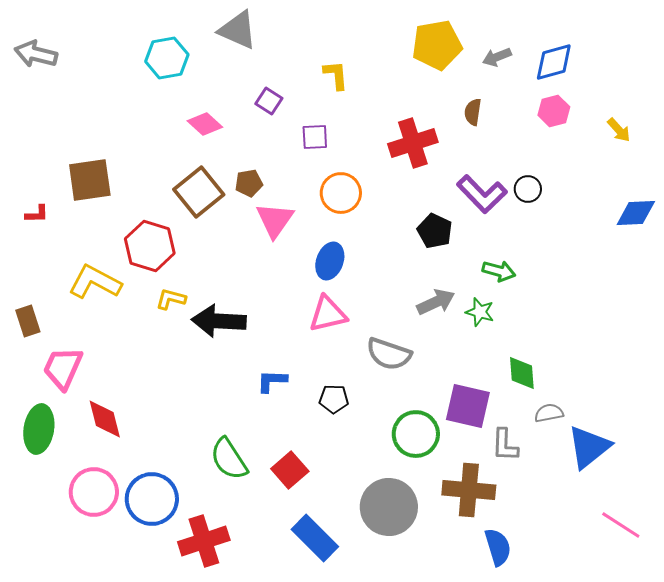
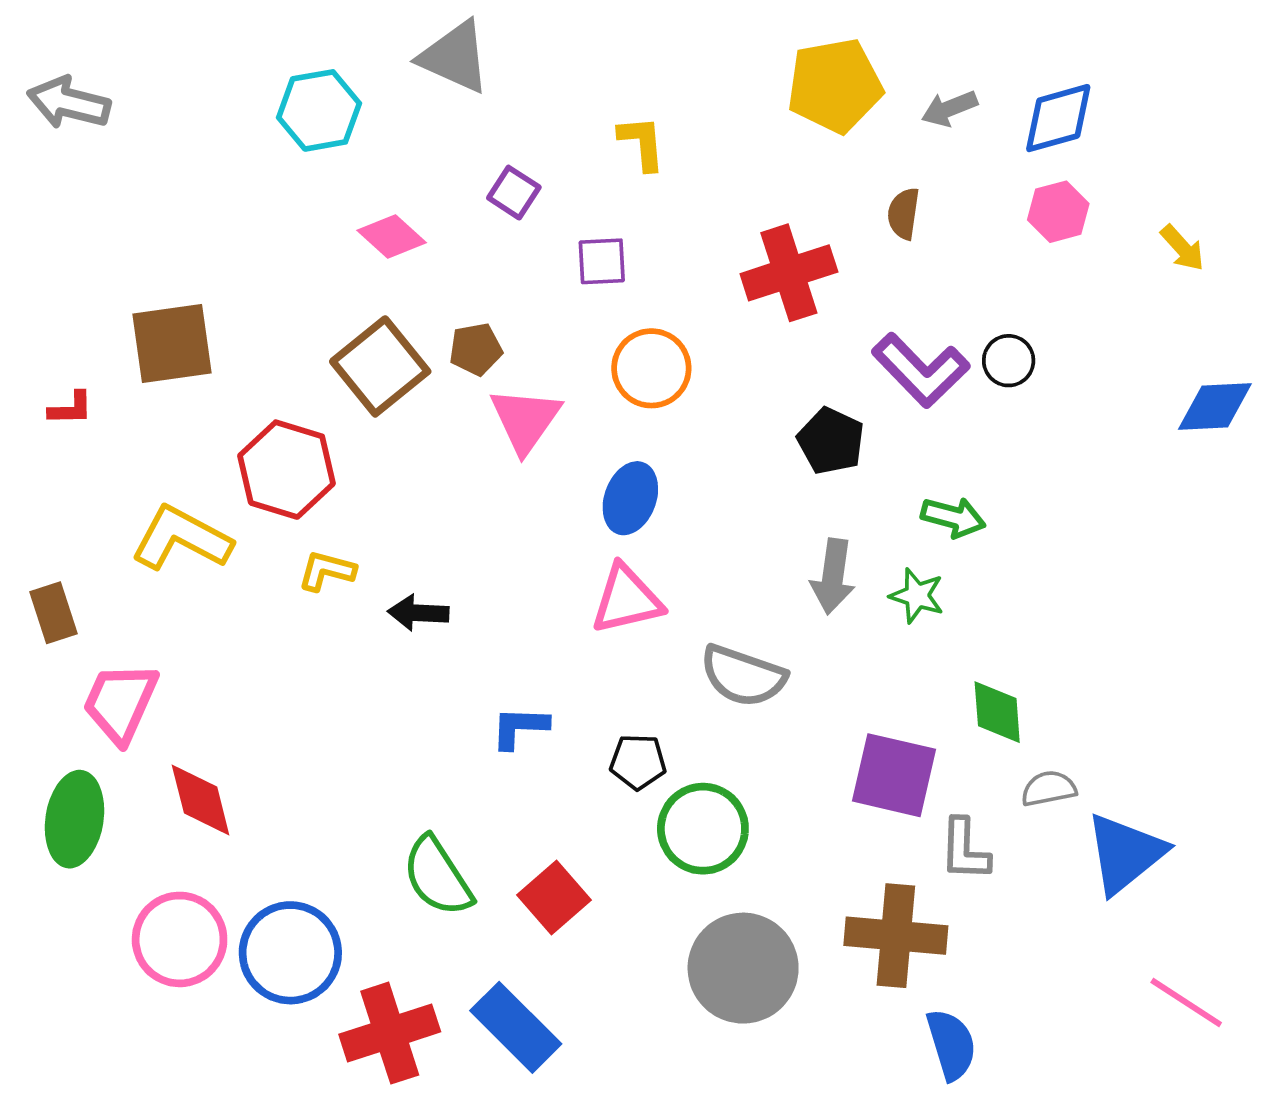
gray arrow: (436, 302) -> (833, 577), turned 123
black arrow: (219, 321) -> (418, 613), size x0.6
green circle: (416, 434) -> (703, 829), moved
blue rectangle: (315, 538) -> (516, 1027), moved

